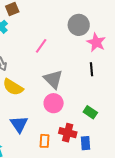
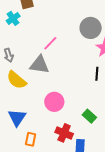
gray triangle: (53, 79) -> (39, 65), moved, turned -45
orange rectangle: (44, 141) -> (31, 139), moved

